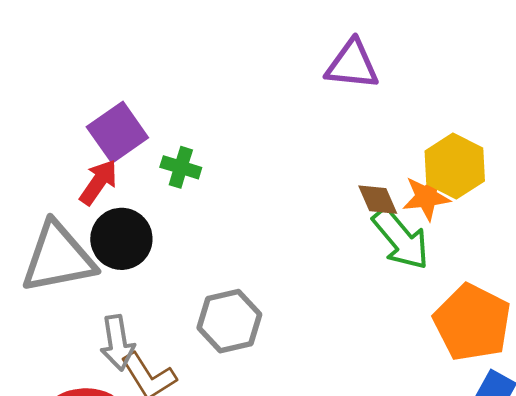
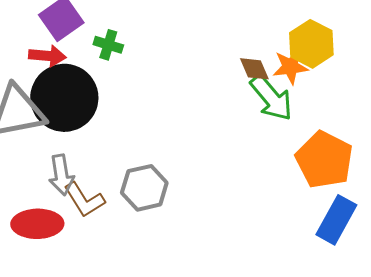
red arrow: (98, 182) -> (47, 56), turned 60
black circle: (121, 239) -> (64, 98), size x1.5
gray hexagon: (229, 321) -> (144, 188), moved

